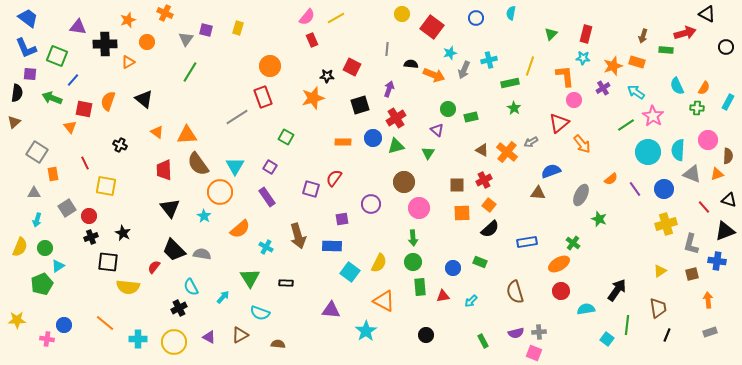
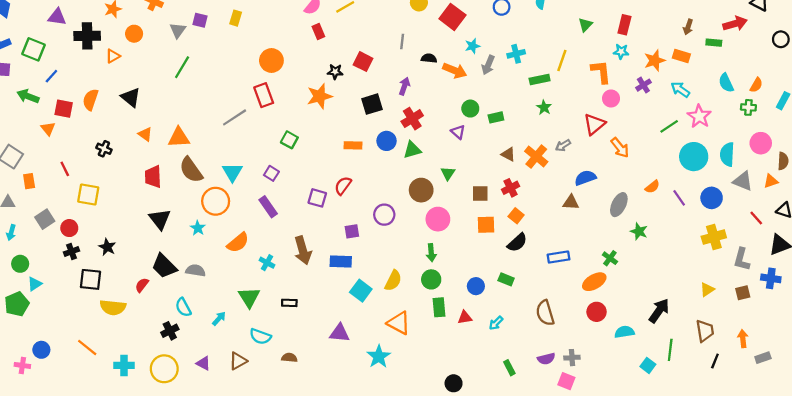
green triangle: (428, 153) -> (448, 173), moved
orange arrow: (708, 300) -> (743, 339), moved
black circle: (426, 335) -> (454, 383), moved
brown semicircle: (278, 344) -> (289, 358), moved

